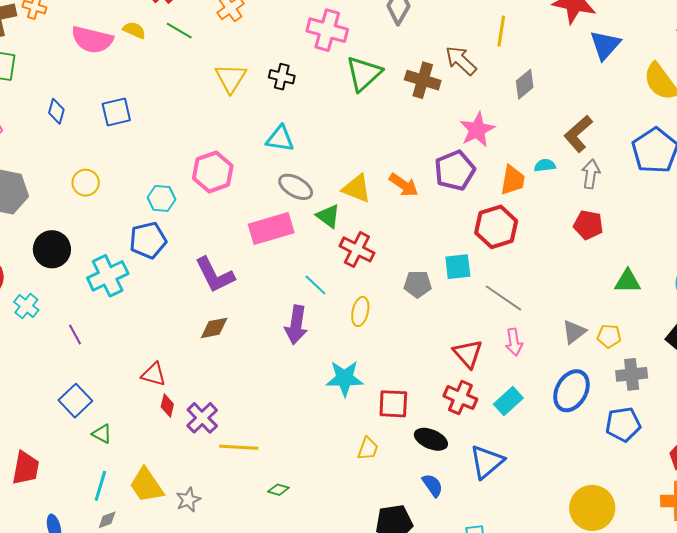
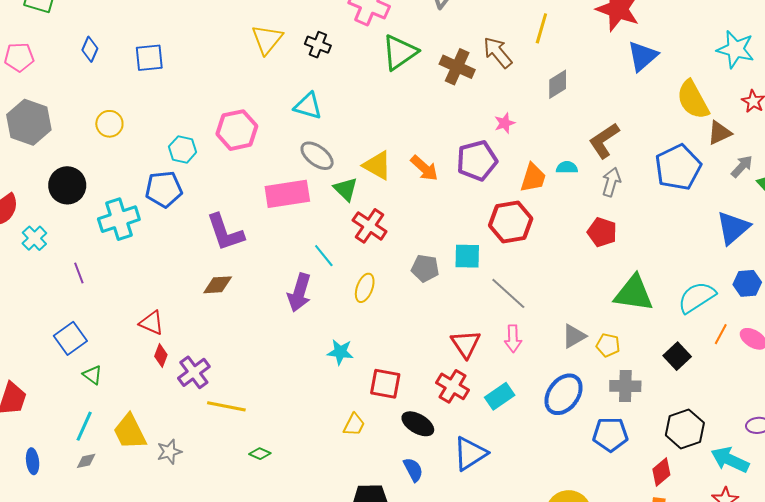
pink star: (477, 130) -> (505, 123), size x0.6
green triangle: (628, 281) -> (634, 293), size x1.5
cyan star: (345, 378) -> (340, 352), size x0.7

